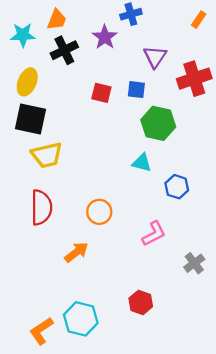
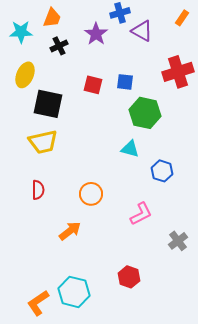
black cross: (64, 50) -> (59, 46), size x0.7
purple triangle: (155, 57) -> (142, 31), moved, turned -35
black square: (30, 119) -> (48, 104), moved
red semicircle: (41, 207) -> (38, 190), size x0.6

